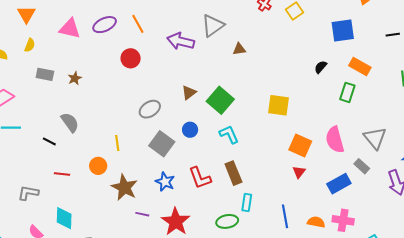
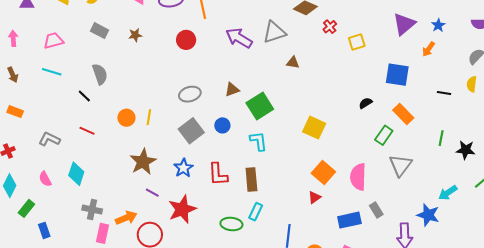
brown star: (75, 78) -> (135, 35), moved
gray semicircle: (70, 122) -> (100, 74), moved
gray triangle: (375, 138) -> (400, 165), moved
orange circle: (98, 166) -> (126, 118), moved

